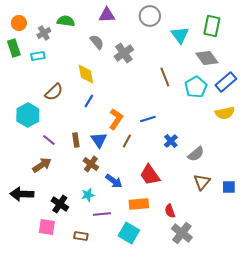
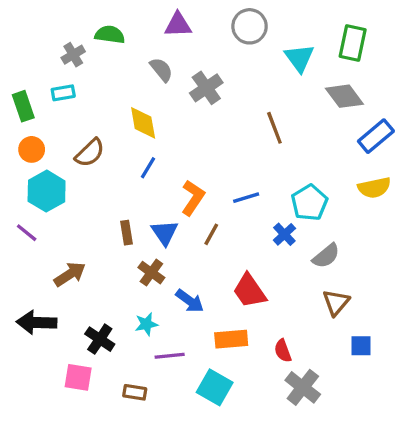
orange circle: (19, 23) -> (32, 149), moved
green rectangle: (14, 48) -> (23, 106), moved
cyan pentagon: (196, 87) -> (309, 203), moved
purple line: (49, 140) -> (27, 233), moved
blue square: (229, 187) -> (361, 346), moved

